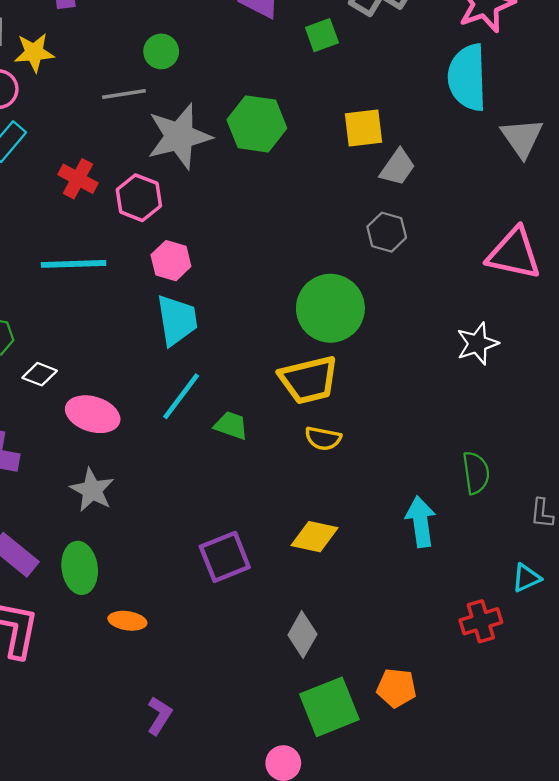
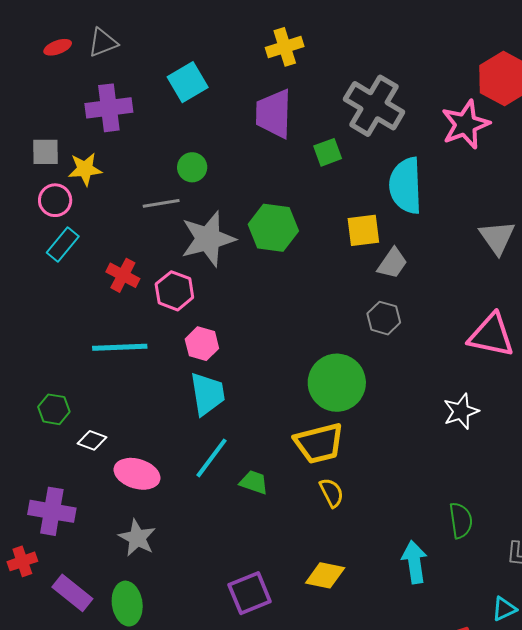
cyan semicircle: (467, 77) -> (406, 186), moved
yellow semicircle: (323, 438) -> (332, 493), turned -128

